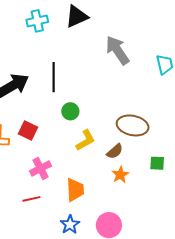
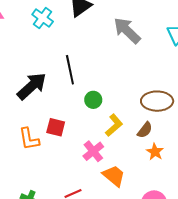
cyan cross: (37, 21) -> (43, 18), turned -30
pink cross: (41, 168) -> (93, 151), moved
orange trapezoid: (75, 190) -> (114, 176), turned -35

